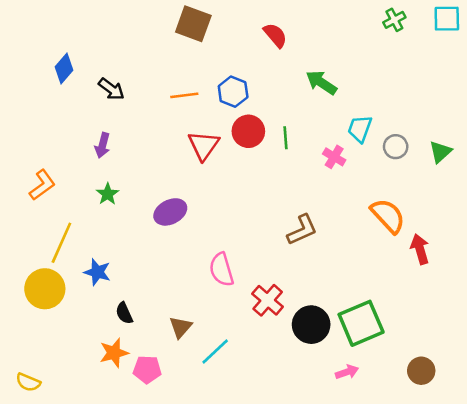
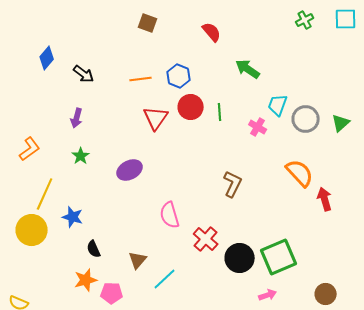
brown square: (193, 24) -> (148, 23), size x0.7
gray circle: (396, 147) -> (306, 119), size x1.4
brown L-shape: (302, 230) -> (233, 184), turned -40

